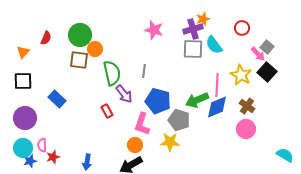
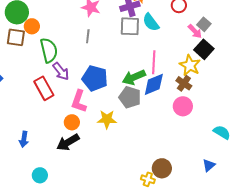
gray line: (144, 71) -> (88, 36), moved
yellow star: (241, 75) -> (190, 65), moved
red rectangle: (107, 111) -> (44, 88), size x1.6
gray pentagon: (179, 120) -> (130, 97), moved

